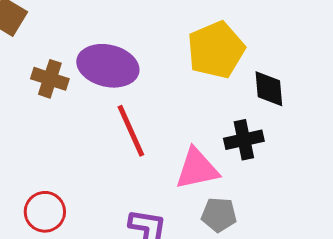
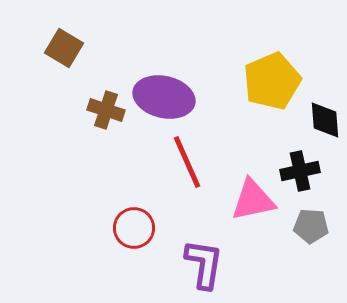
red circle: (45, 212) -> (134, 228), moved
gray pentagon: (219, 215) -> (311, 226), moved

